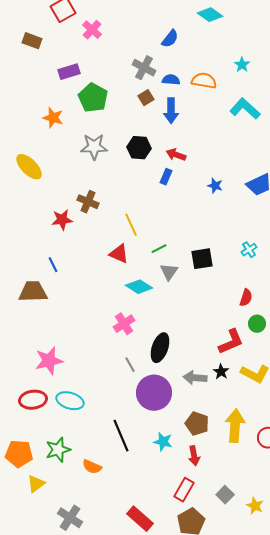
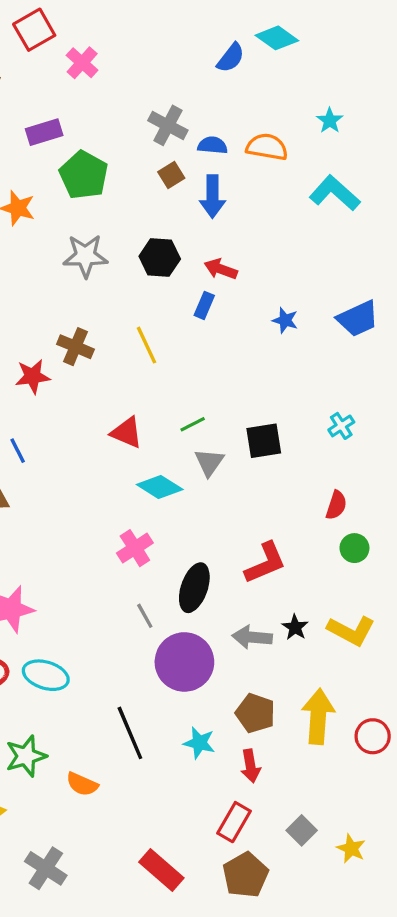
blue semicircle: (170, 39) -> (231, 58), moved
yellow line: (131, 225) -> (146, 345), moved
red L-shape: (231, 342) -> (265, 563), moved

